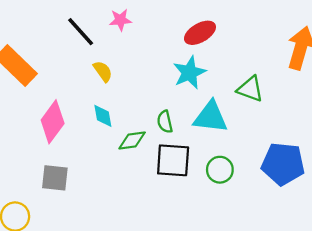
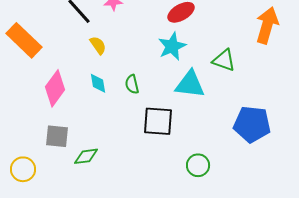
green semicircle: (165, 122) -> (132, 84), moved
green diamond: (132, 140) -> (86, 156), moved
green circle: (220, 170) -> (198, 165), moved

